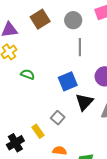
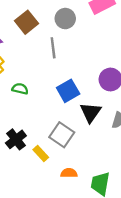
gray line: (80, 47) -> (53, 48), moved
gray square: (58, 118) -> (62, 135), size x1.5
black cross: (15, 143) -> (16, 139), moved

